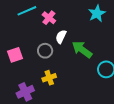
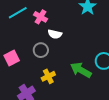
white semicircle: (61, 37) -> (55, 34), turned -96
green arrow: (82, 50) -> (81, 70), moved

